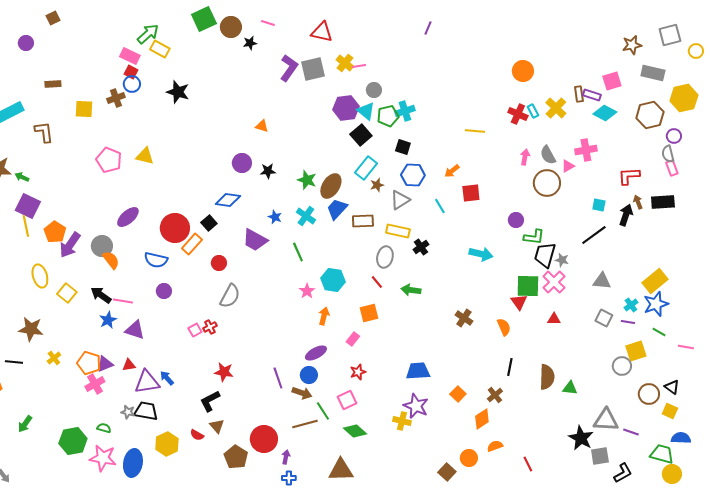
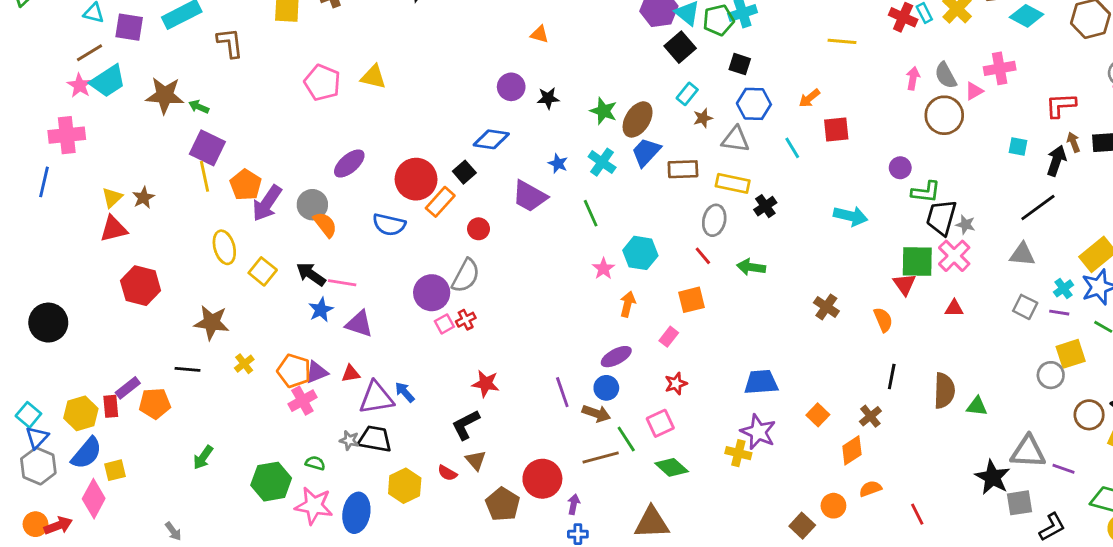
cyan rectangle: (366, 168) -> (687, 94), size x0.7
gray triangle: (400, 200) -> (736, 139), turned 40
black line: (594, 235) -> (1038, 208), moved
purple circle: (164, 291) -> (432, 293), moved, size x1.6
gray semicircle: (230, 296) -> (466, 276), moved

